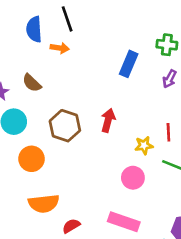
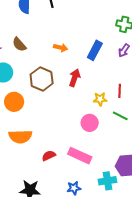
orange arrow: (60, 48) -> (61, 48), moved
blue rectangle: (129, 64) -> (95, 50), moved
red semicircle: (71, 226) -> (49, 156), moved

